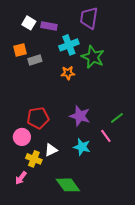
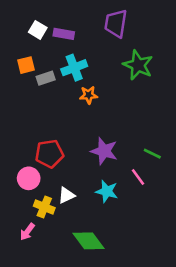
cyan cross: (69, 45) -> (74, 68), moved
green star: (93, 57) -> (138, 65), moved
green line: (117, 118) -> (152, 154), turned 64

